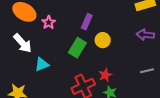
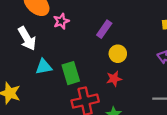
green rectangle: (77, 48) -> (71, 73), moved, turned -60
red star: (105, 75) -> (114, 79), moved

